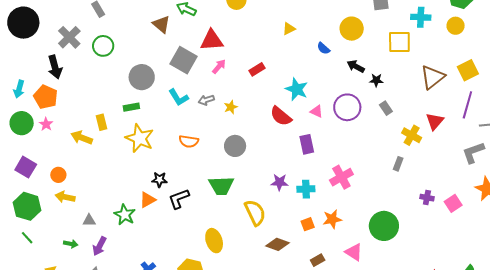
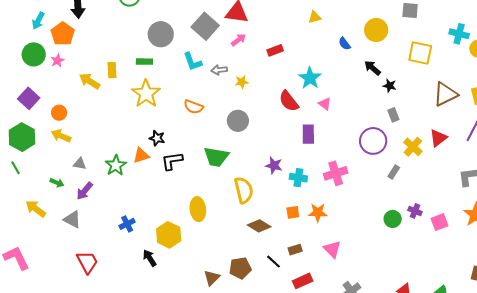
cyan cross: (421, 17) -> (459, 34), moved
purple circle: (347, 107) -> (373, 141), moved
green circle: (384, 226) -> (393, 219), moved, size x0.6

